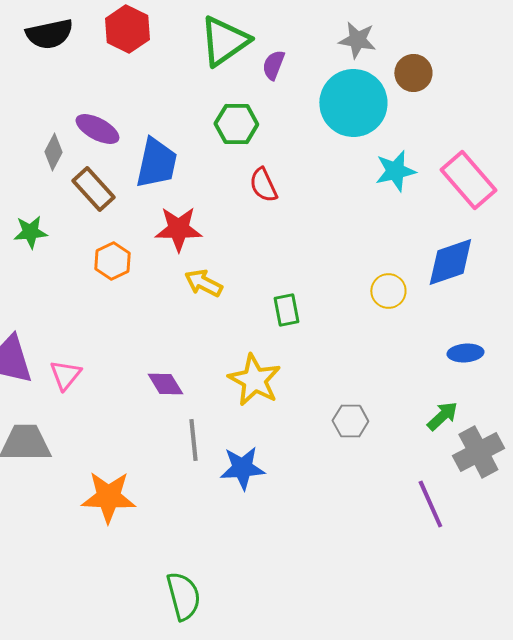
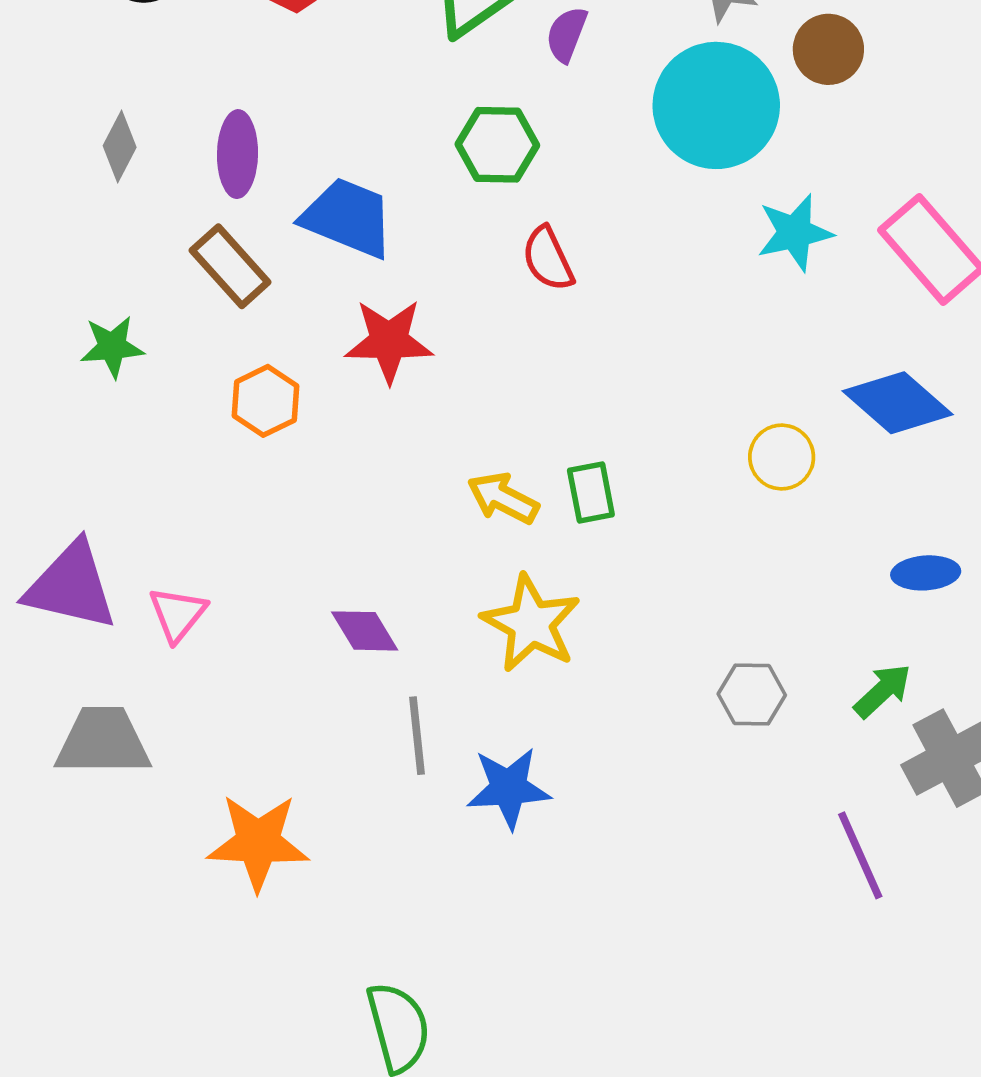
purple ellipse: (97, 129) -> (237, 154), turned 63
gray diamond: (53, 152) -> (120, 147), moved
blue trapezoid: (156, 163) -> (348, 218), turned -80
blue diamond: (450, 262) -> (898, 403), turned 60
yellow arrow: (203, 283) -> (503, 498), moved
gray hexagon: (350, 421) -> (752, 694), moved

